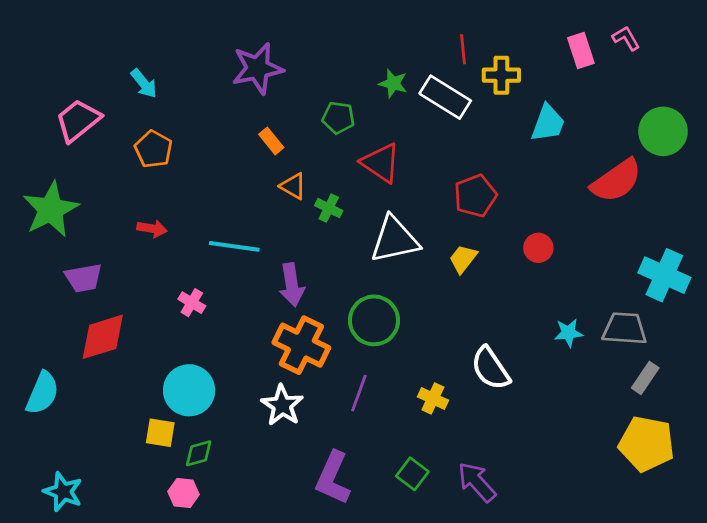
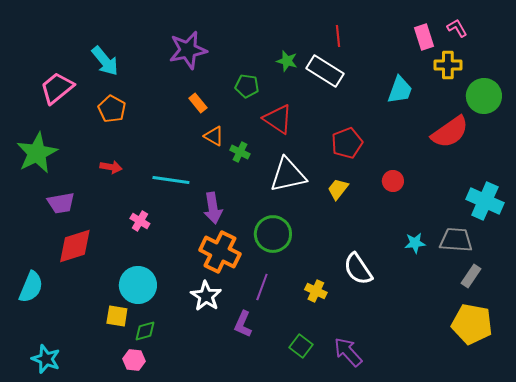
yellow cross: (501, 75) -> (448, 65), moved
cyan arrow: (144, 83) -> (105, 61), size x1.4
purple L-shape: (333, 478) -> (243, 324), moved, size x0.7

